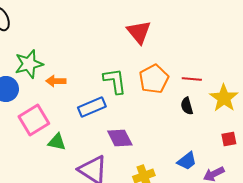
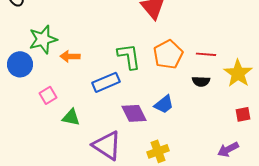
black semicircle: (187, 106) -> (201, 81), turned -72
pink square: (34, 120) -> (48, 95), size x0.6
blue trapezoid: (187, 161) -> (164, 104), moved

